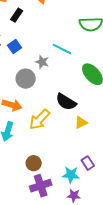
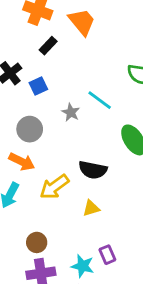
gray circle: (26, 79) -> (30, 129), moved
black semicircle: (66, 102) -> (93, 170), turned -30
yellow triangle: (81, 123) -> (91, 208), moved

